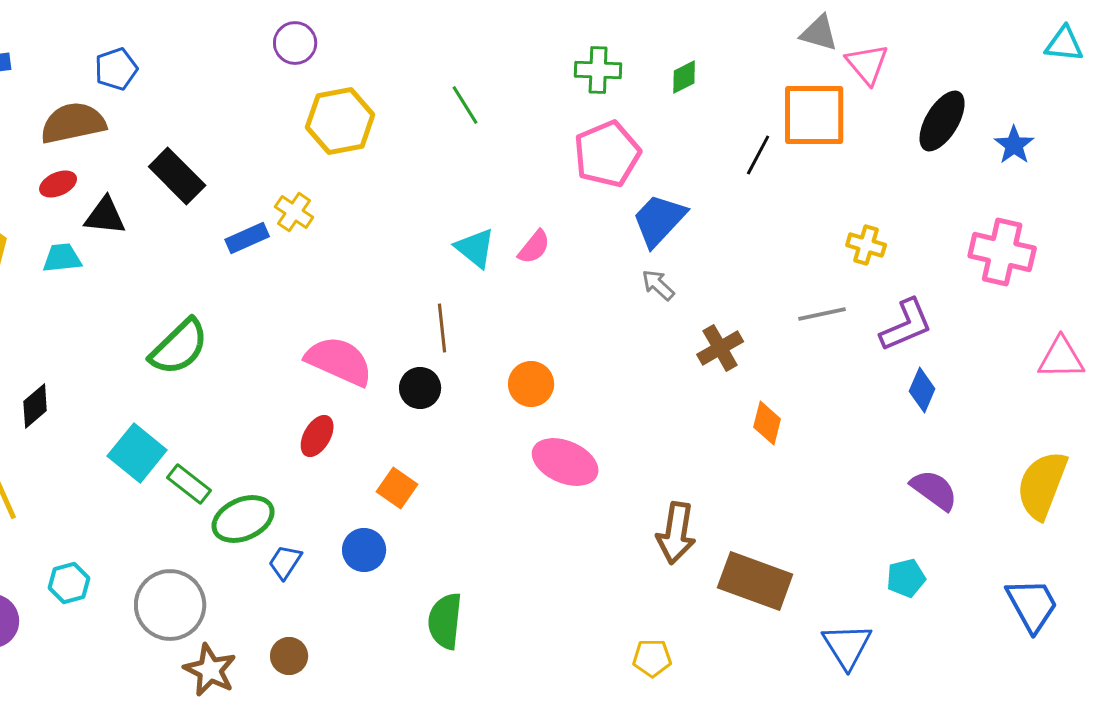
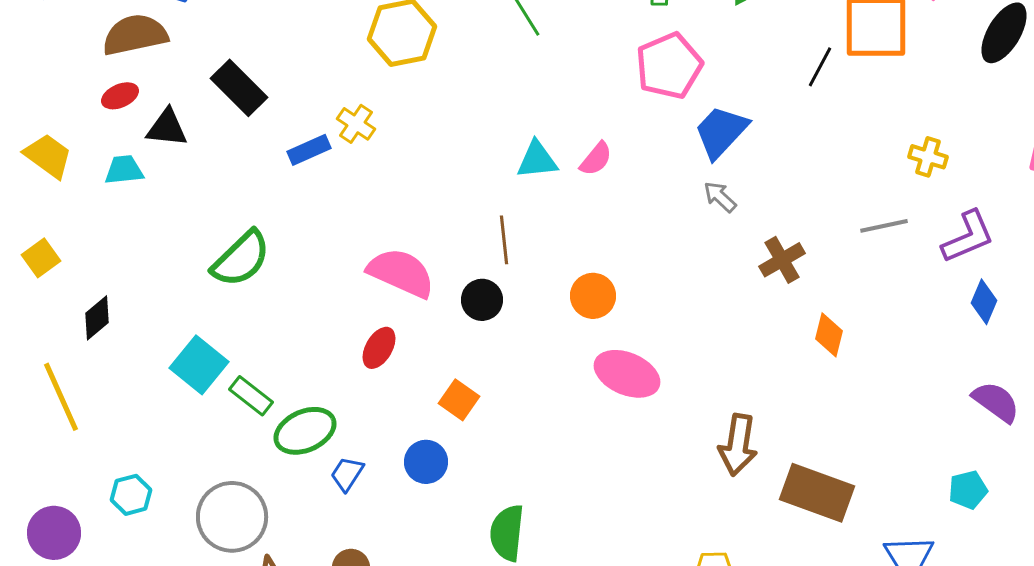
cyan triangle: (475, 248) -> (537, 160), turned -45

